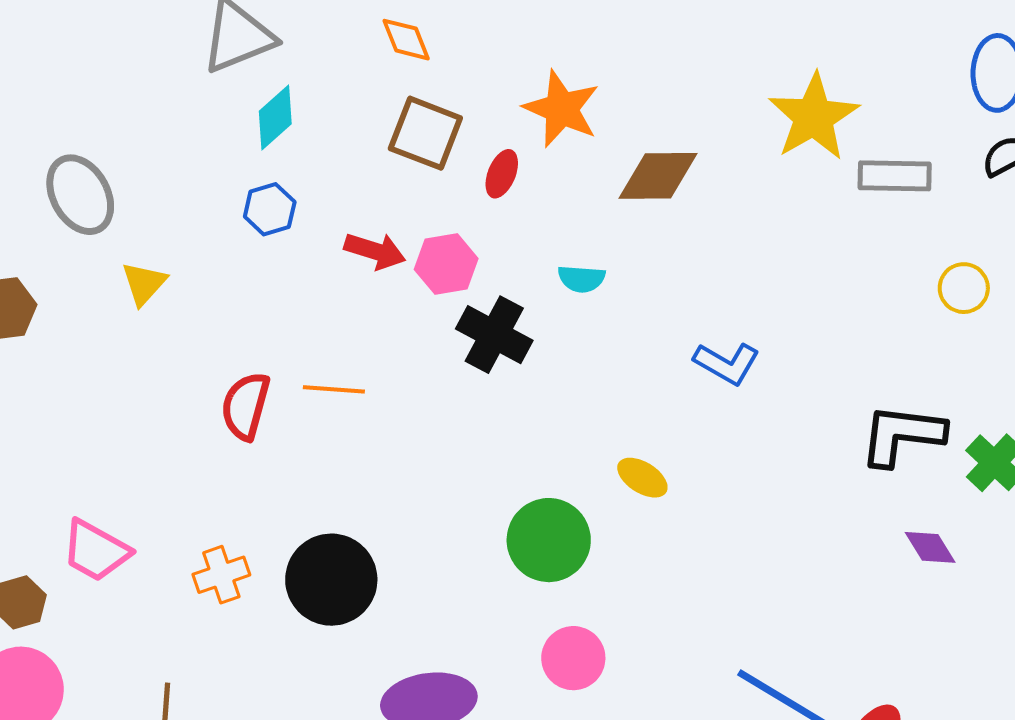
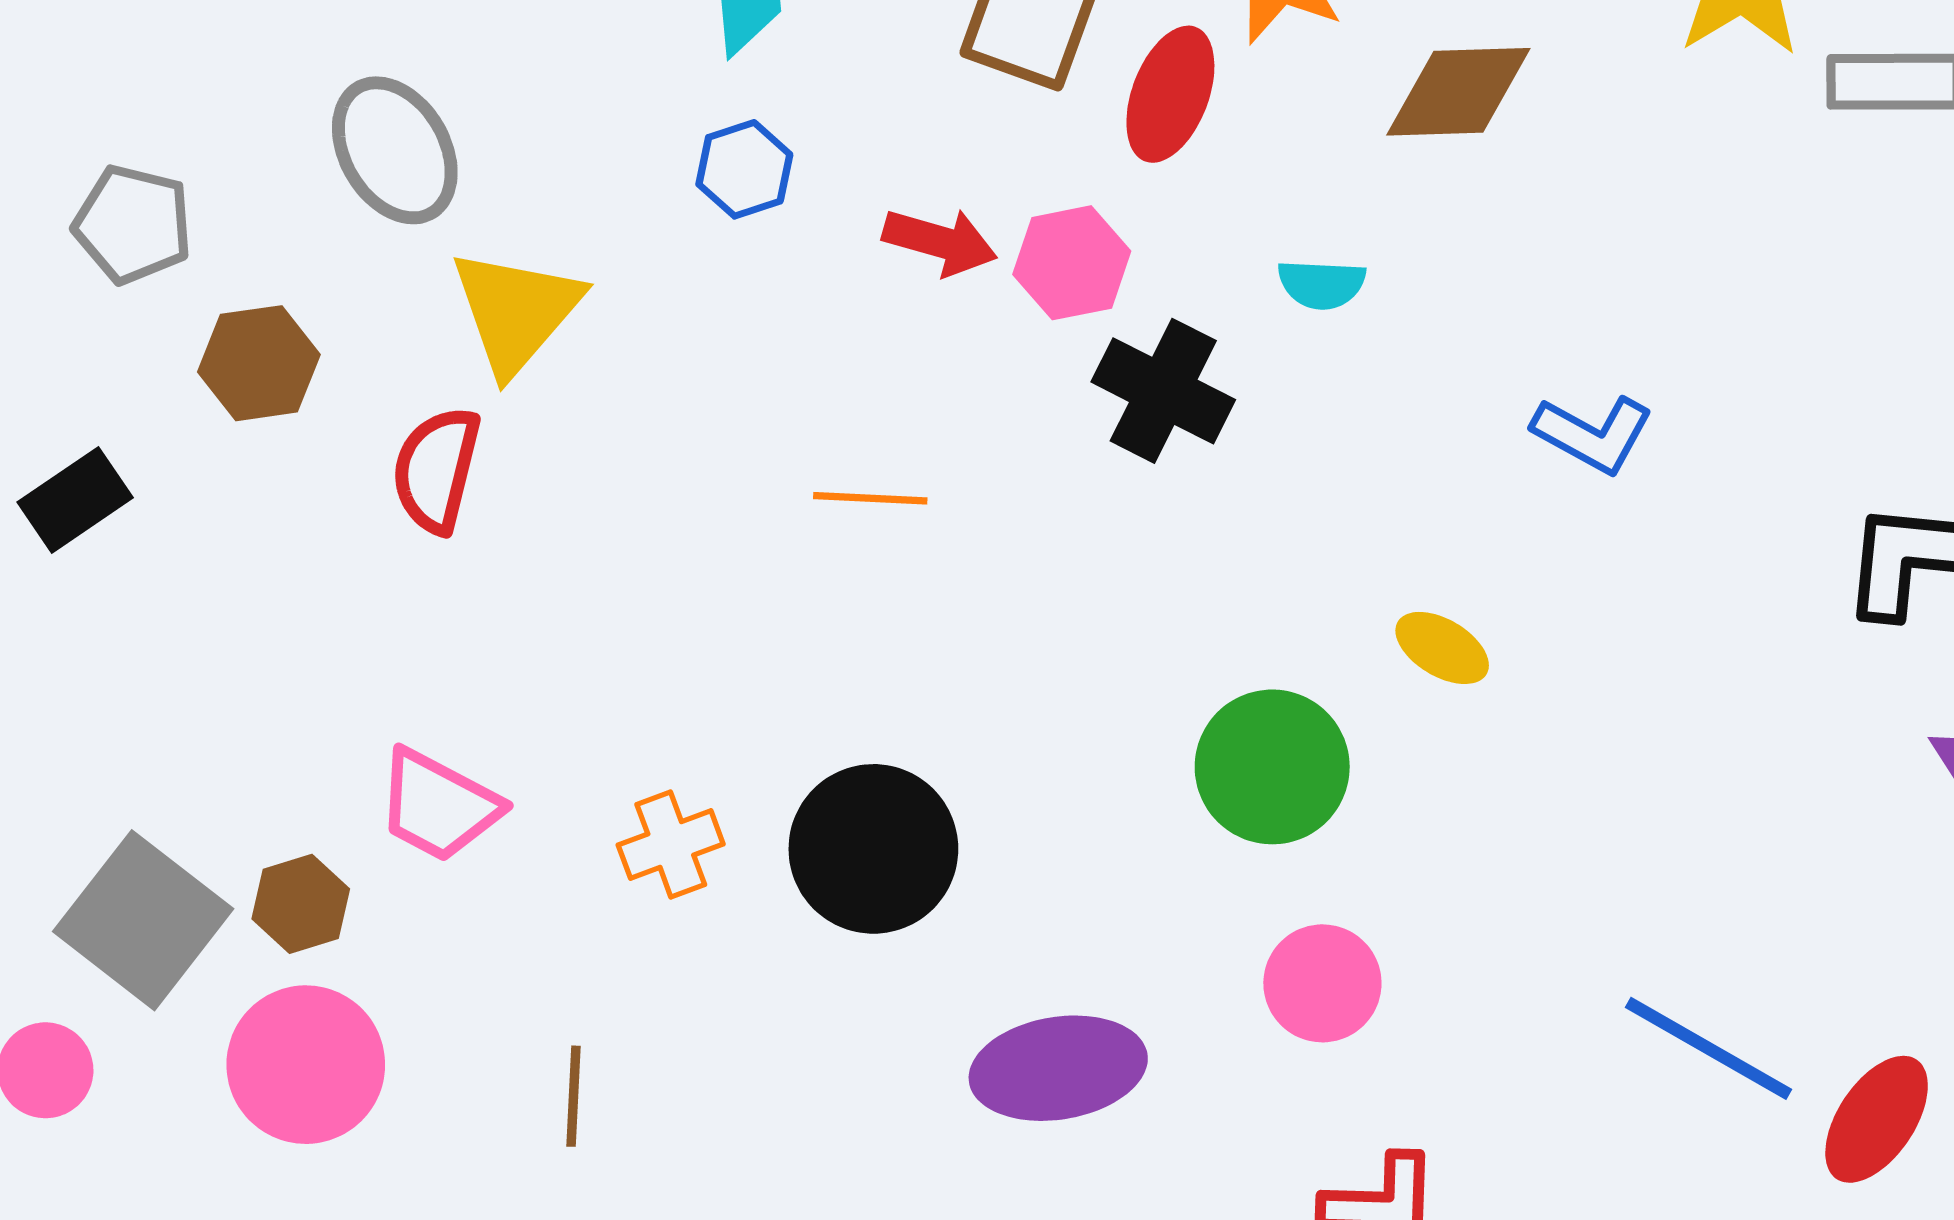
red ellipse: (502, 174) -> (1170, 94), size x1.5
yellow triangle: (144, 283) -> (516, 311), size x1.6
red semicircle: (245, 406) -> (436, 470), moved

